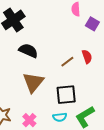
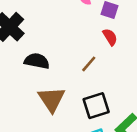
red semicircle: (87, 57) -> (110, 37), moved

